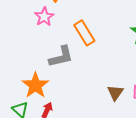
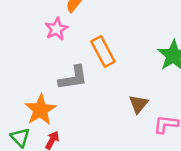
brown triangle: (115, 93) -> (138, 104), moved

